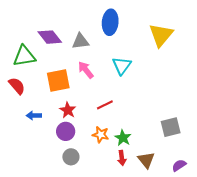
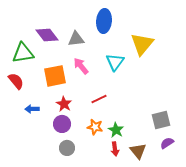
yellow triangle: (161, 35) -> (142, 44), moved
purple semicircle: (179, 165) -> (167, 143), moved

